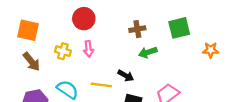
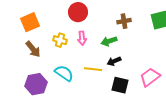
orange square: (28, 30) -> (30, 22), turned -36
green arrow: (148, 52) -> (109, 41), moved
black arrow: (126, 76) -> (114, 61), turned 128

